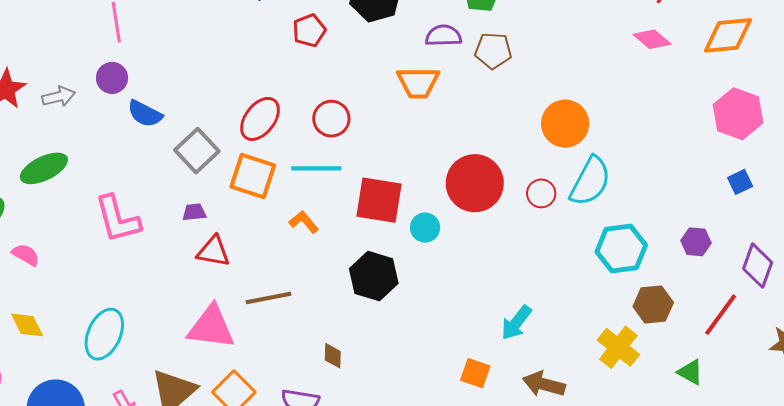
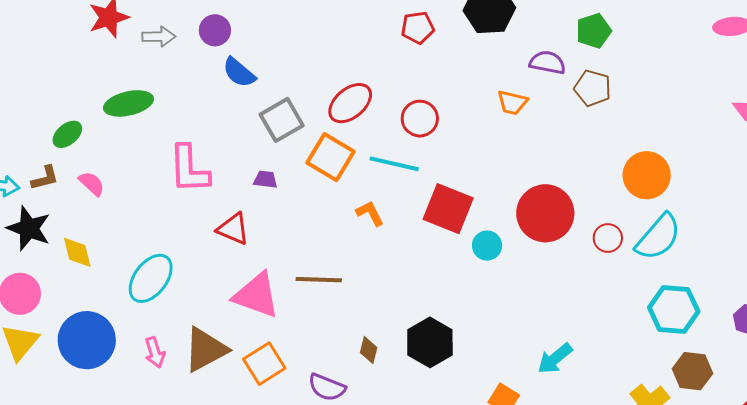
orange trapezoid: (418, 82) -> (512, 103), size x0.7
red triangle: (213, 251) -> (233, 229), moved
black hexagon: (374, 276) -> (430, 342), moved

